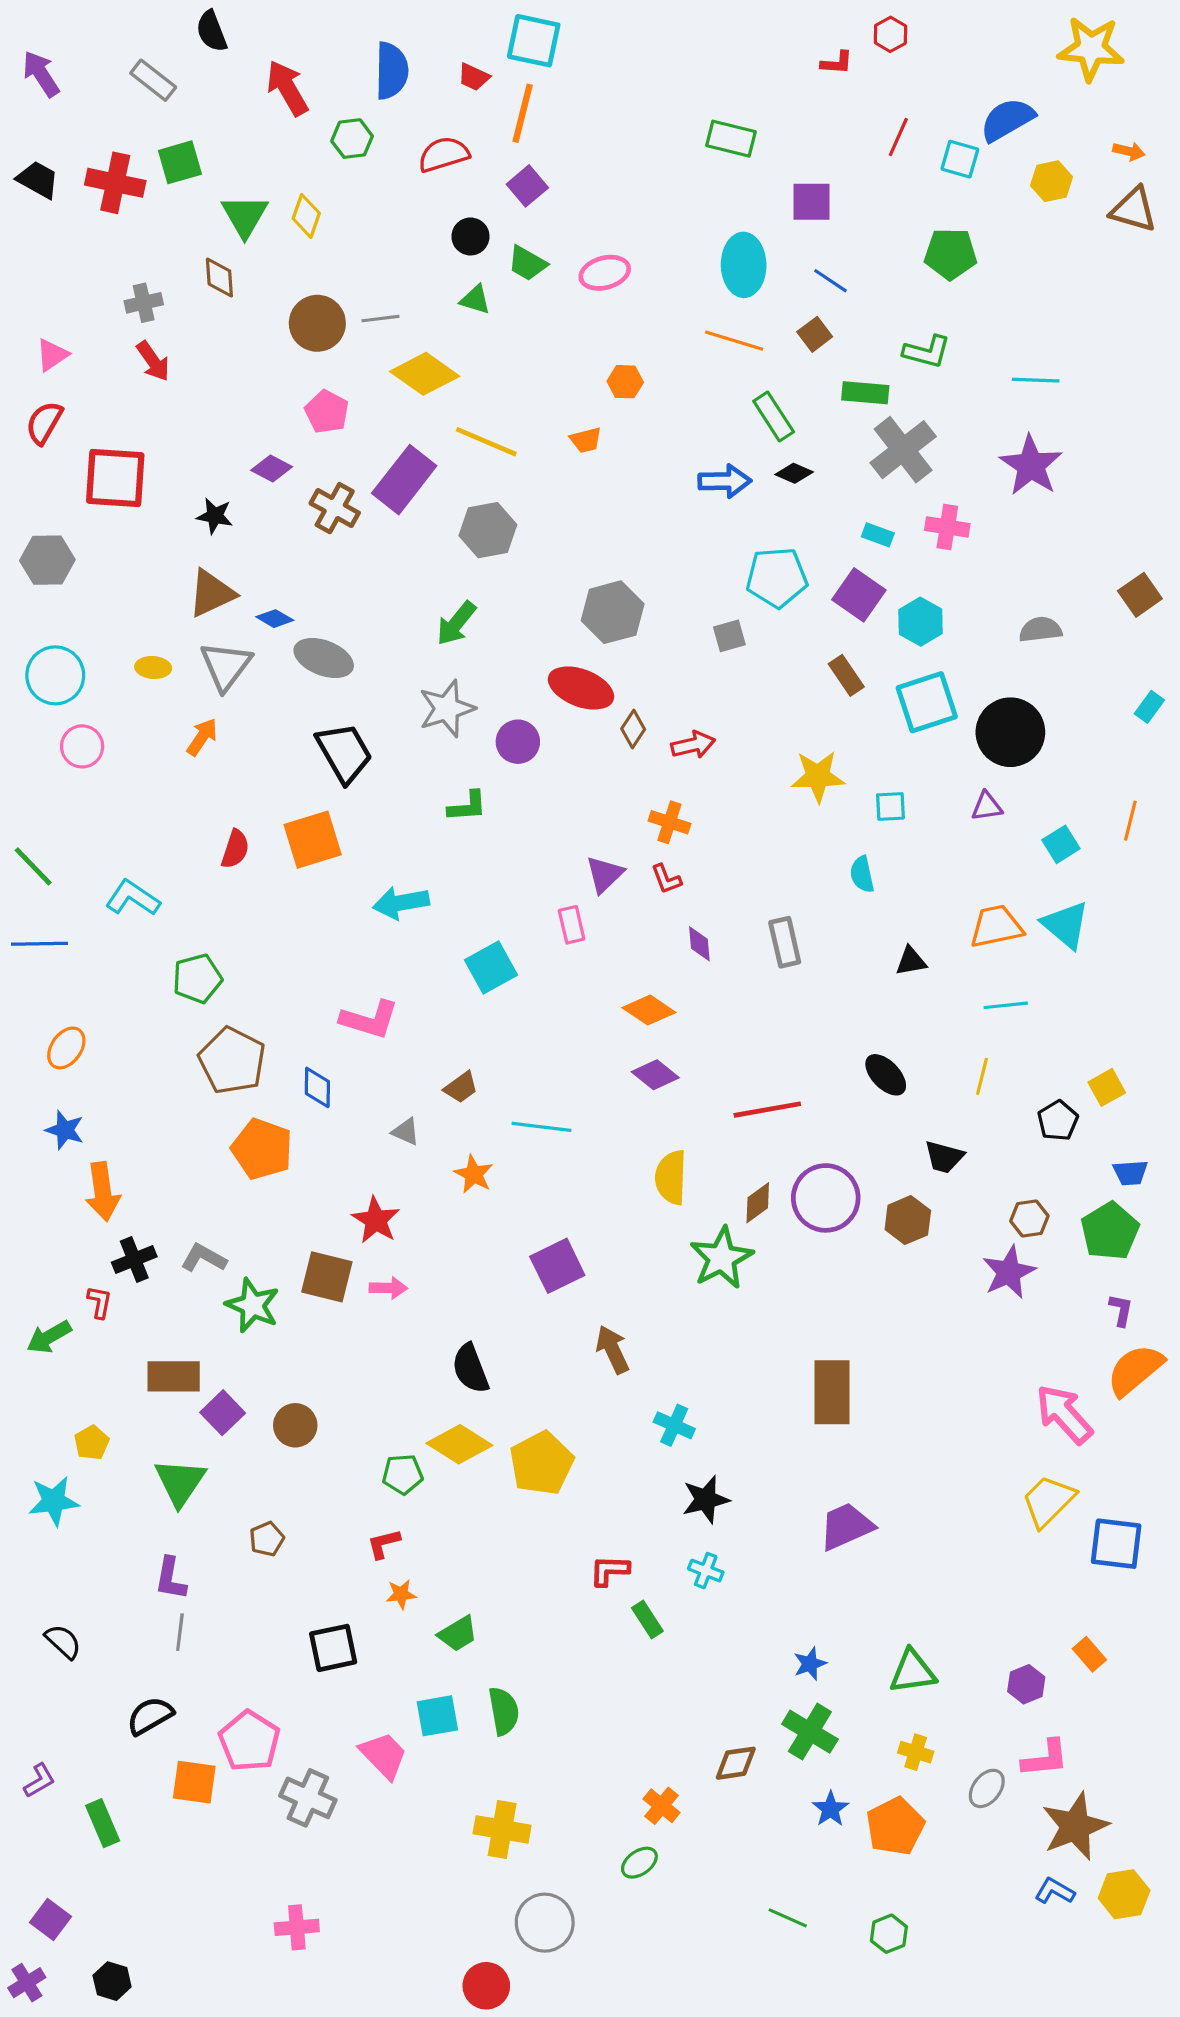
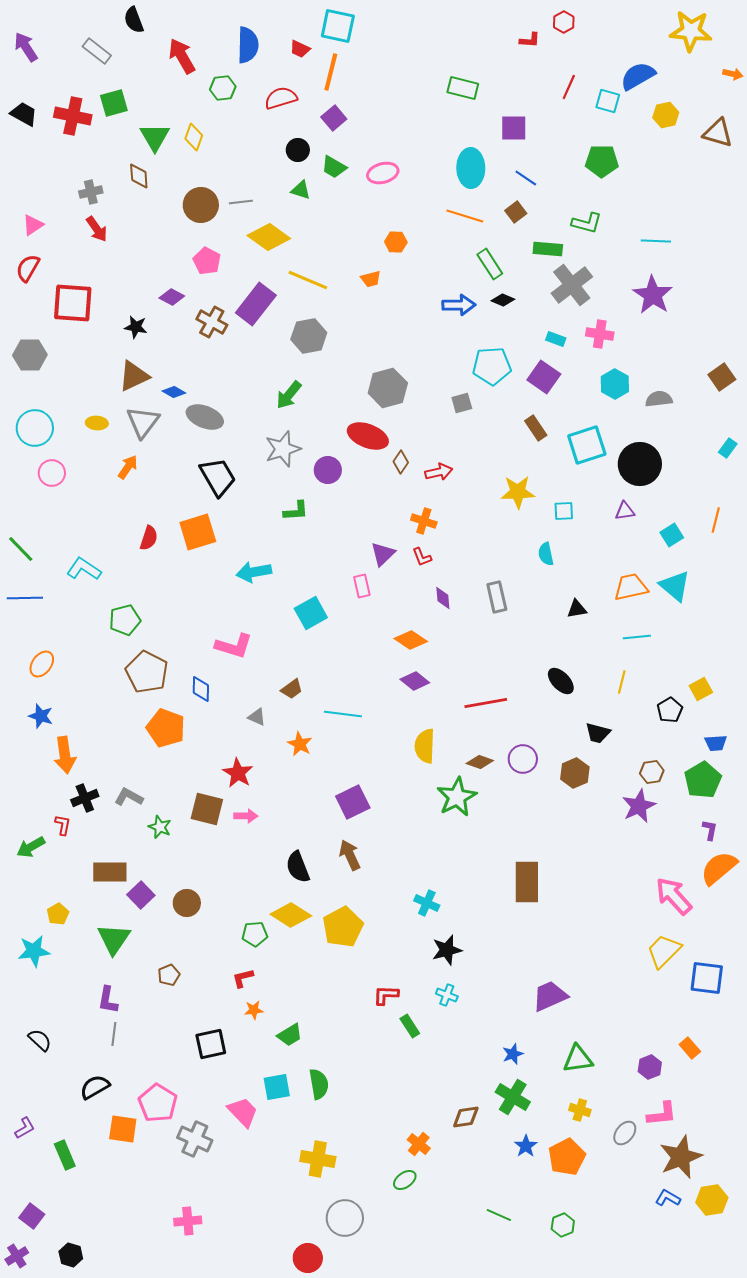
orange arrow: (1129, 151) -> (733, 74), moved
cyan hexagon: (920, 622) -> (615, 384), moved
purple circle: (826, 1198) -> (523, 759), size x0.7
brown diamond: (758, 1203) -> (480, 762), turned 56
green star: (253, 1305) -> (160, 827), size x0.7
brown arrow: (613, 1350) -> (350, 855), moved
purple trapezoid: (846, 1526) -> (550, 996), moved

